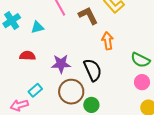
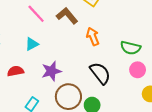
cyan triangle: (37, 27) -> (32, 44), moved
black semicircle: (93, 70) -> (100, 73), moved

